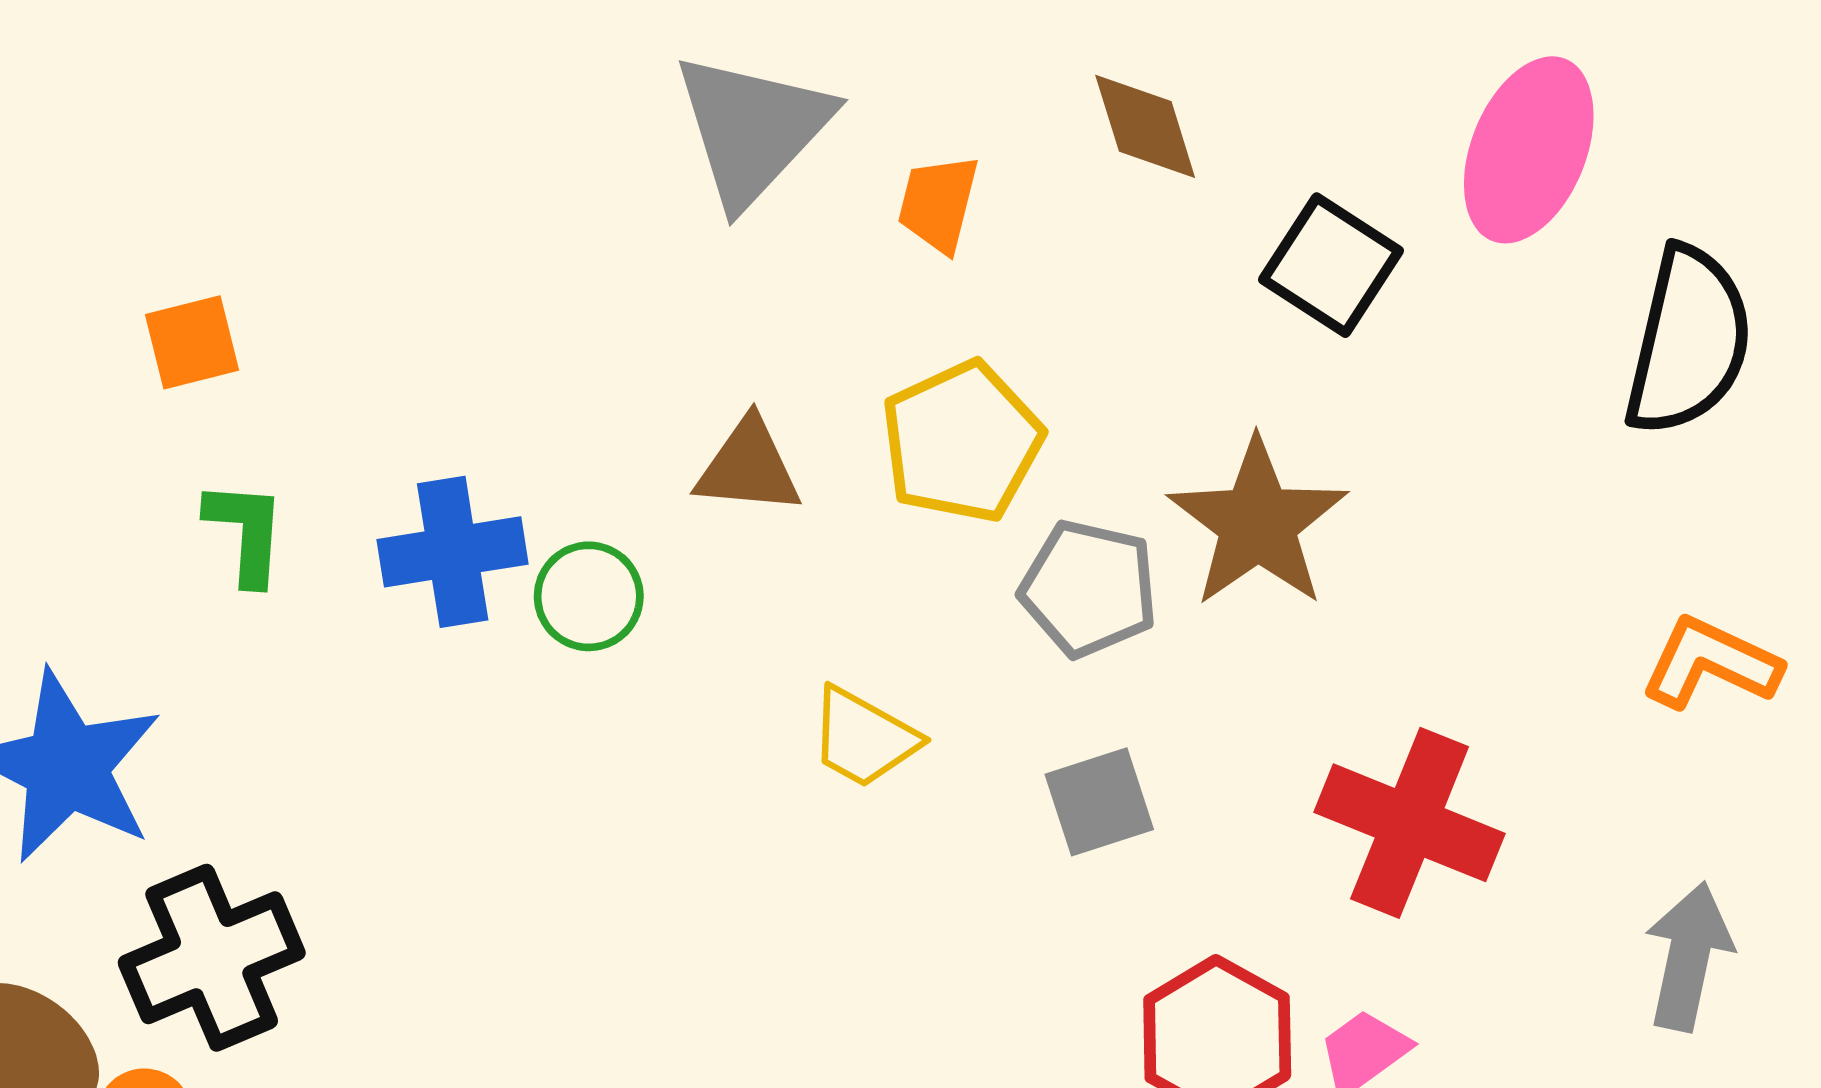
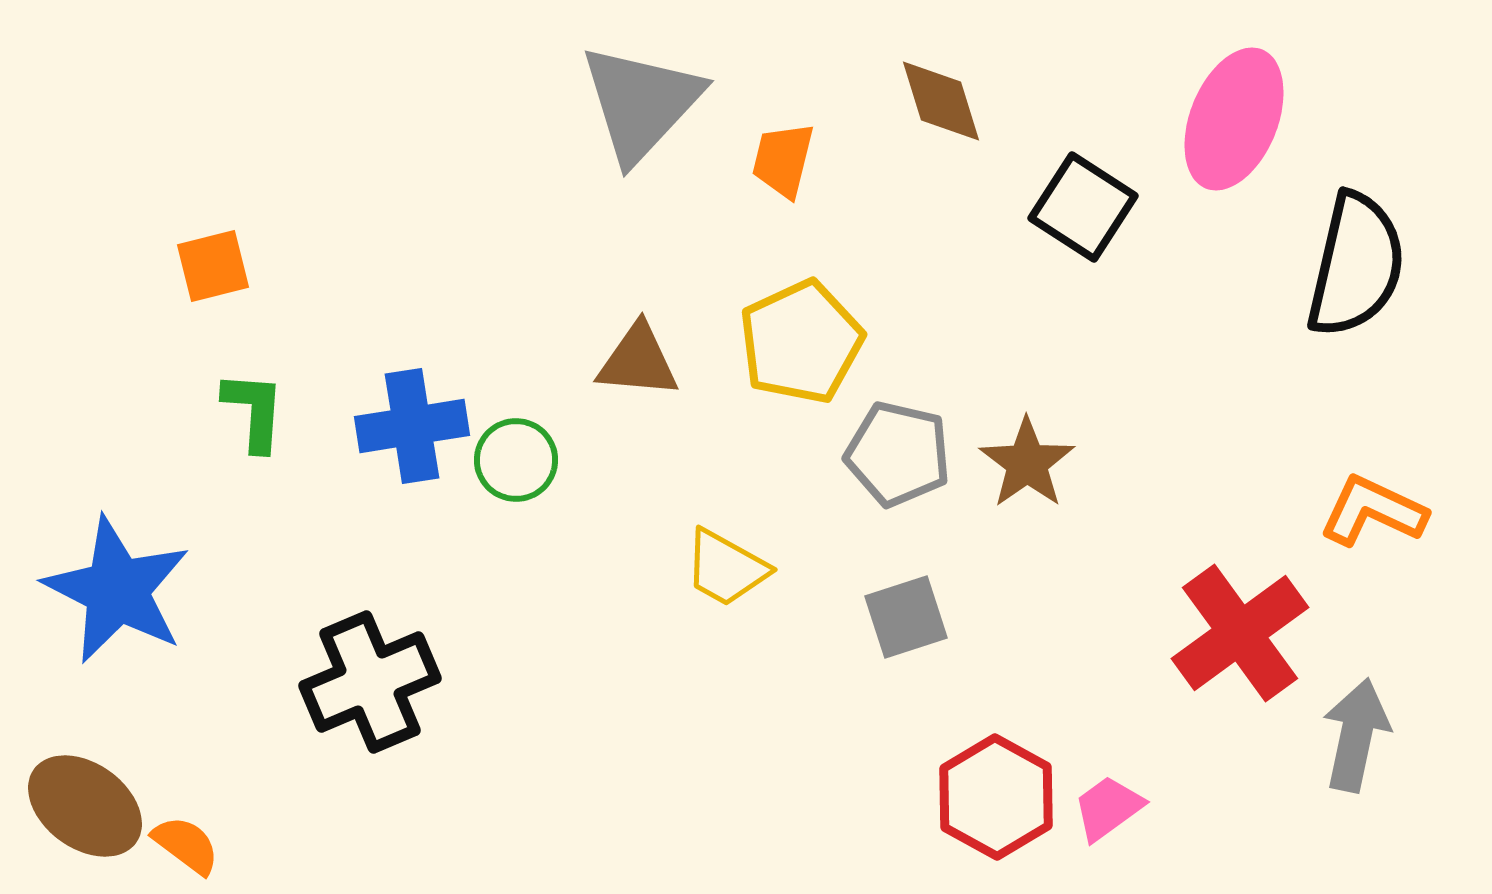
brown star: (1258, 523) -> (1027, 463), moved, size x0.7
red cross: (1410, 823) -> (1240, 633), moved, turned 32
black cross: (212, 958) -> (370, 682), moved

